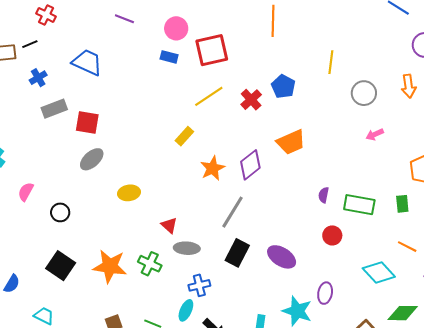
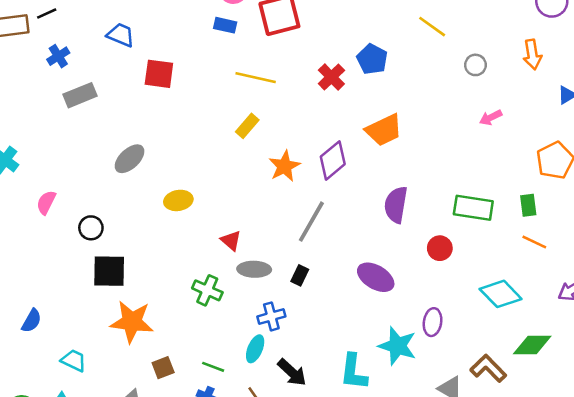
blue trapezoid: (87, 62) -> (121, 35), size x0.7
yellow line: (331, 62) -> (432, 27), turned -60
gray circle: (364, 93) -> (475, 65), size x0.7
yellow line: (209, 96) -> (256, 78), moved, turned 48
red square: (87, 122) -> (159, 74), moved
purple semicircle: (324, 195) -> (396, 205), moved, size x1.8
orange line: (407, 247) -> (534, 242), moved
black rectangle: (237, 253) -> (300, 275), moved, size x0.6
black square: (61, 266) -> (109, 271), moved, turned -32
orange star: (110, 266) -> (132, 322), moved

